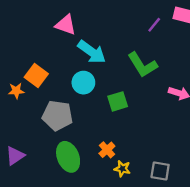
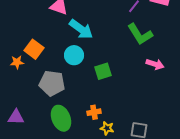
green L-shape: (142, 65) -> (140, 34), moved
orange cross: (107, 150) -> (94, 112), turned 32
purple triangle: (15, 156) -> (16, 117), turned 36

